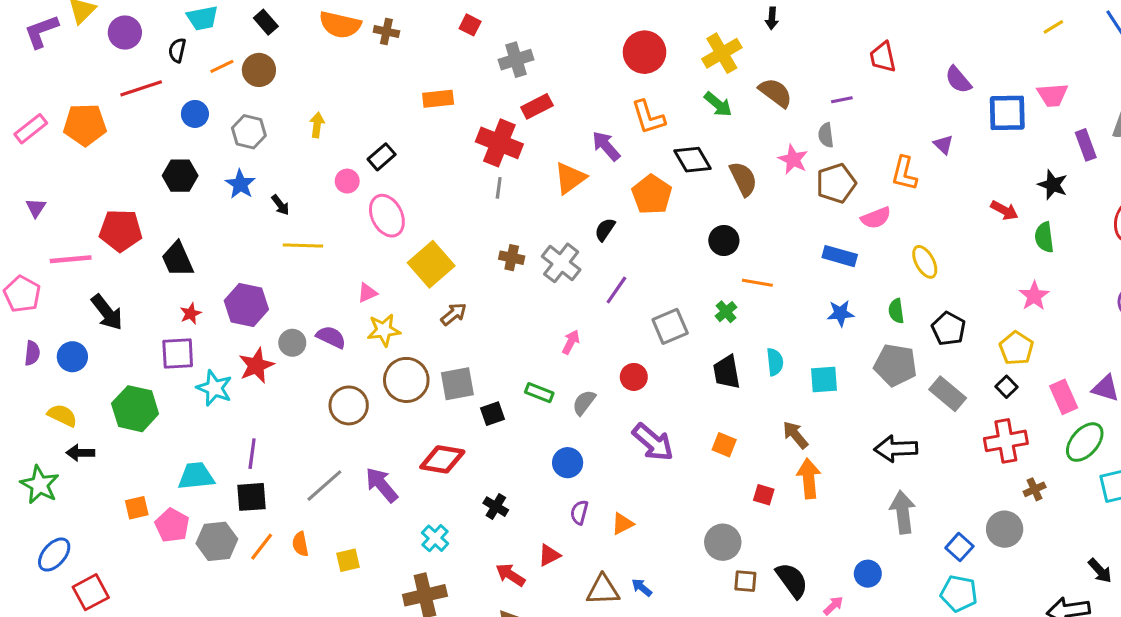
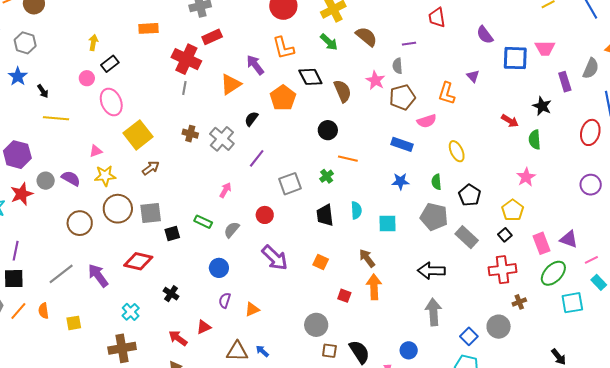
yellow arrow: (317, 125) -> (93, 43), moved

